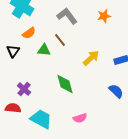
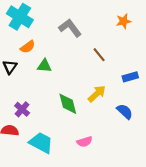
orange star: (104, 16) -> (124, 21), moved
brown line: (60, 40) -> (99, 55), moved
yellow arrow: (91, 58) -> (97, 94), moved

